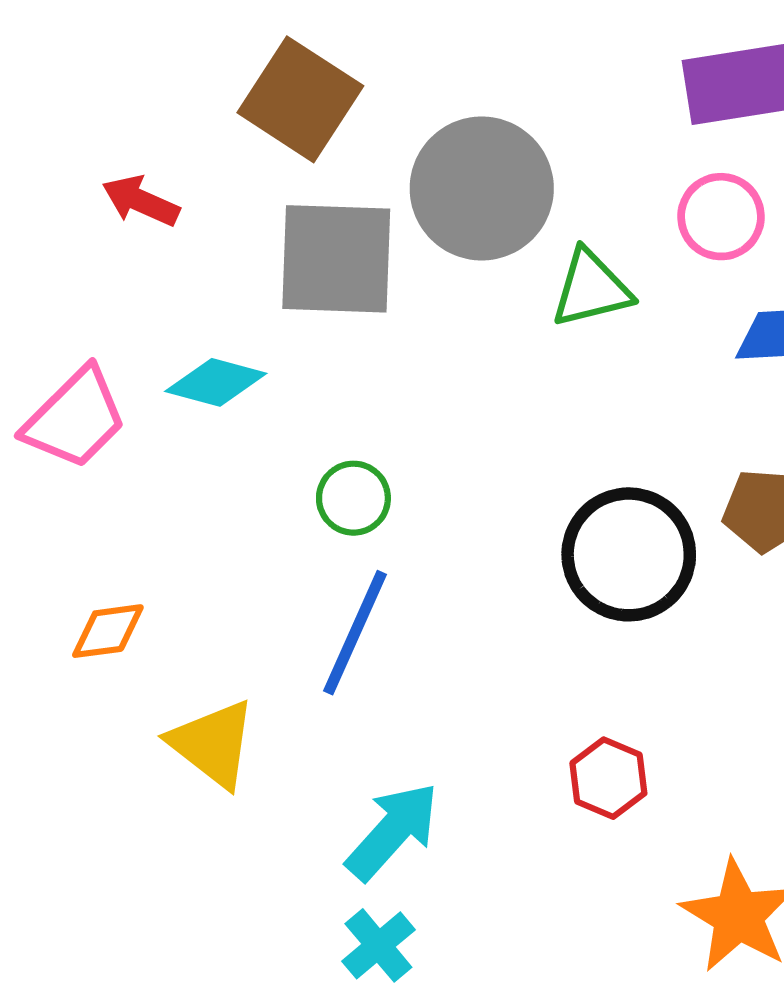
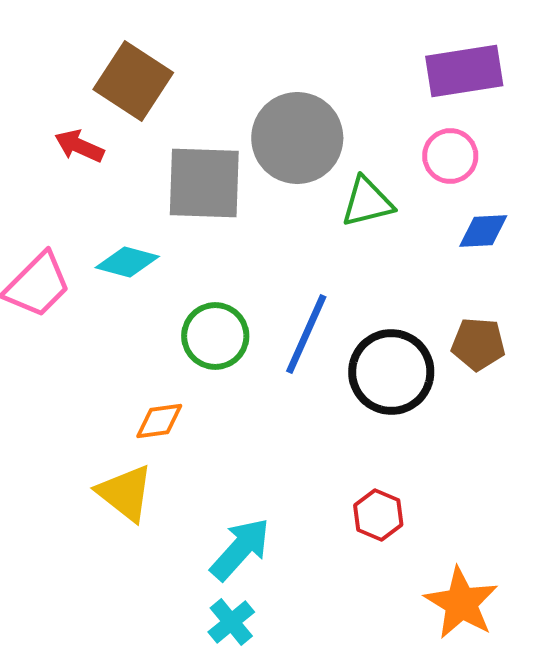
brown square: (300, 99) -> (133, 81), moved
green circle: (353, 498) -> (215, 336), size x1.4
orange diamond: (108, 631) -> (159, 421), moved
blue line: (355, 633) -> (306, 334), moved

